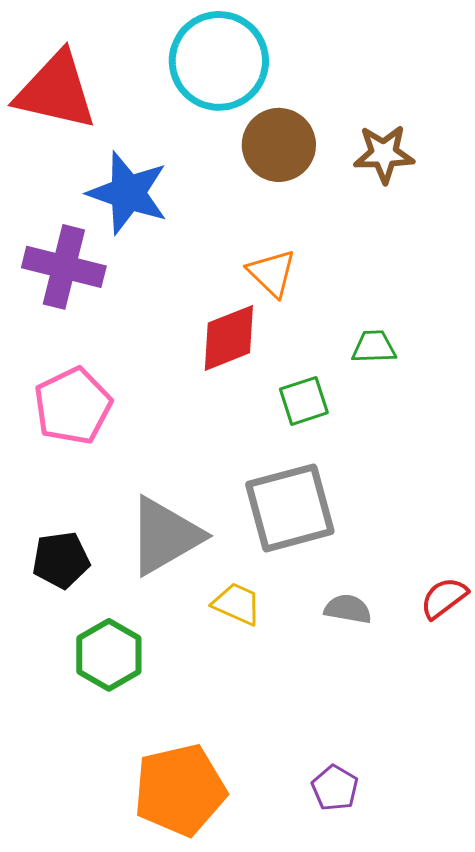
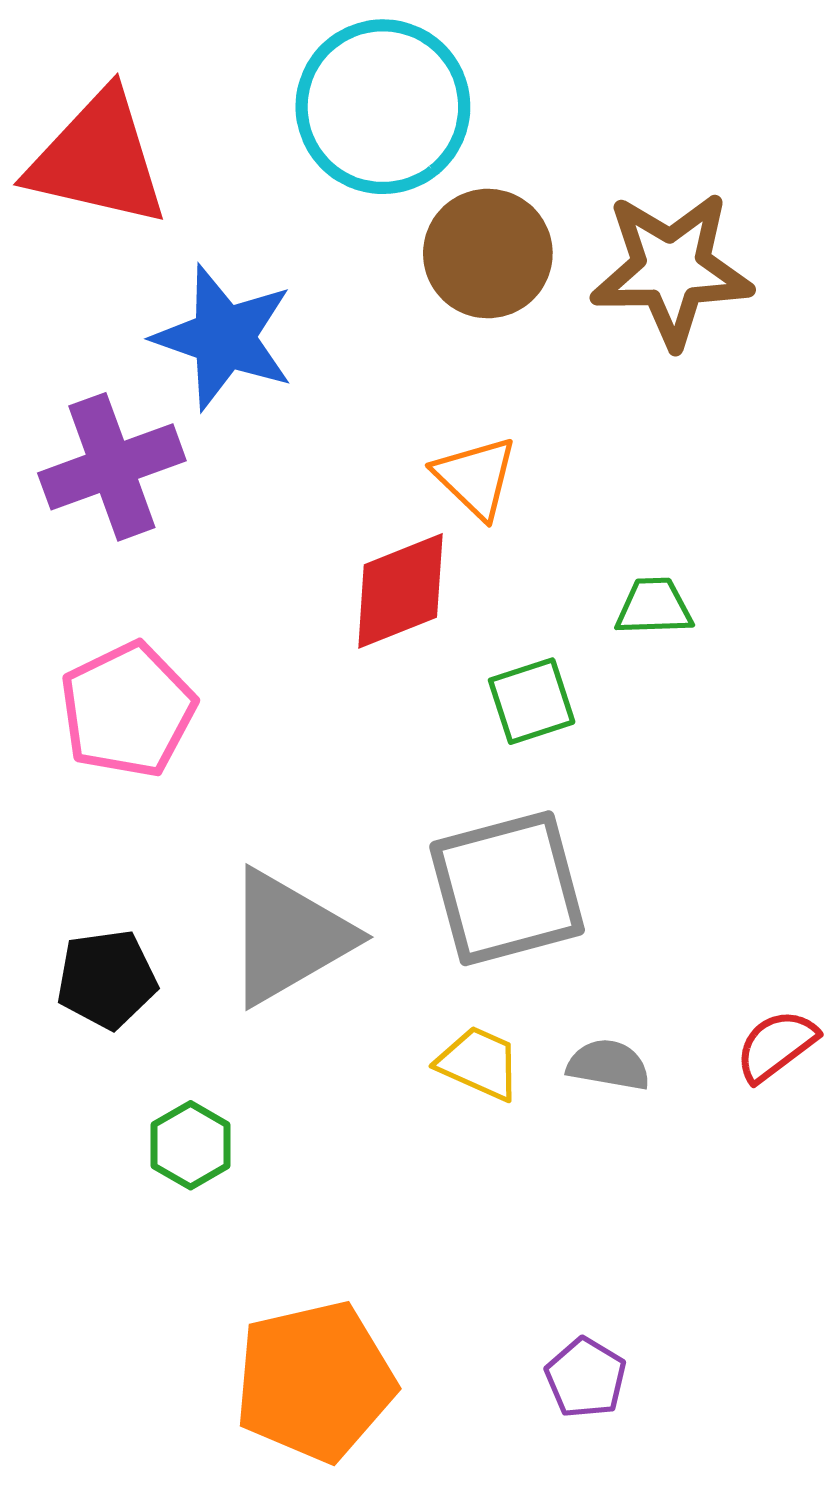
brown star: (384, 154) -> (671, 269), size x1.5
purple cross: (64, 267) -> (112, 467), turned -34
yellow trapezoid: (237, 604) -> (479, 1063), moved
green hexagon: (109, 655) -> (191, 1145), size x0.7

